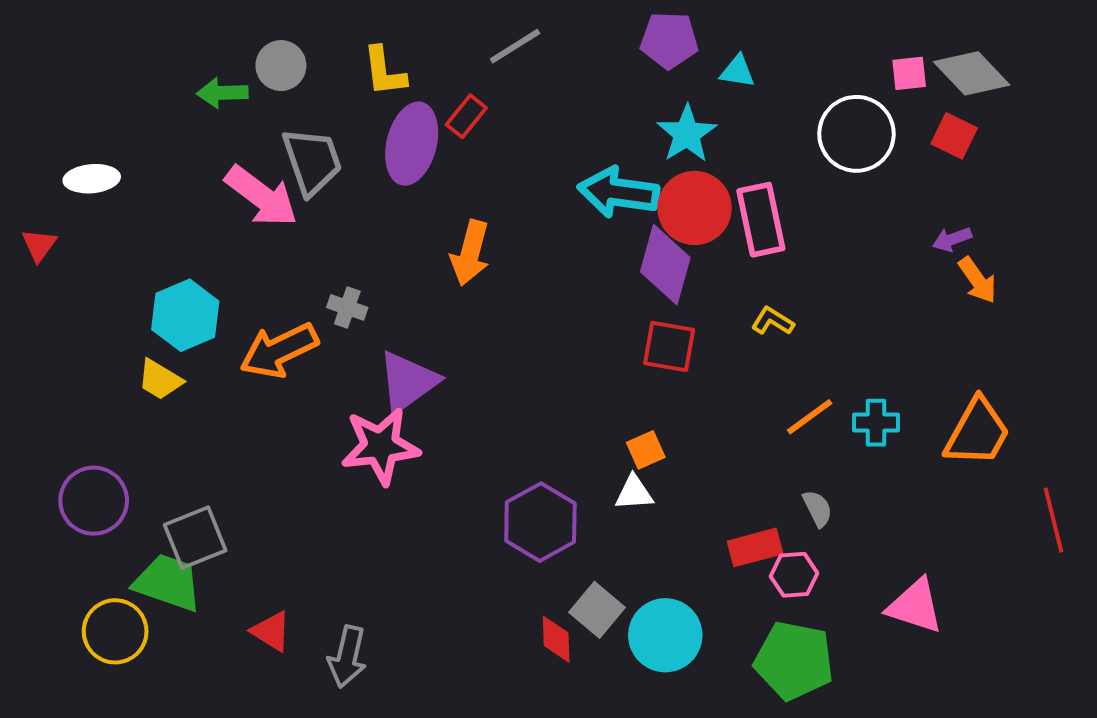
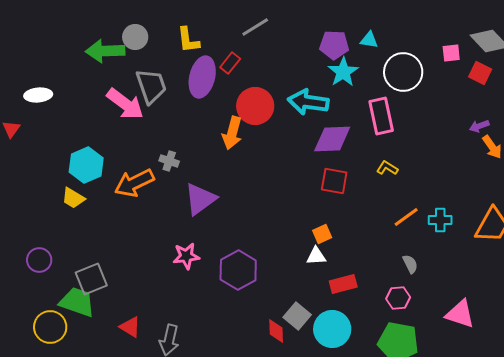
purple pentagon: (669, 40) -> (334, 45), moved
pink square: (909, 73) -> (451, 53), moved
green arrow: (222, 93) -> (105, 51), size x1.5
white circle: (856, 134) -> (403, 72), moved
red circle: (695, 208) -> (255, 106), moved
purple diamond: (665, 265) -> (332, 139), turned 72
pink star: (380, 446) -> (186, 256), moved, size x0.7
purple circle: (94, 501) -> (39, 260), size x0.7
purple hexagon: (540, 522) -> (238, 270), moved
red rectangle: (755, 547) -> (343, 284), moved

